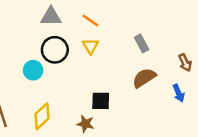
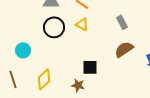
yellow triangle: (91, 46) -> (82, 24), turned -32
cyan circle: (33, 70) -> (23, 50), moved

